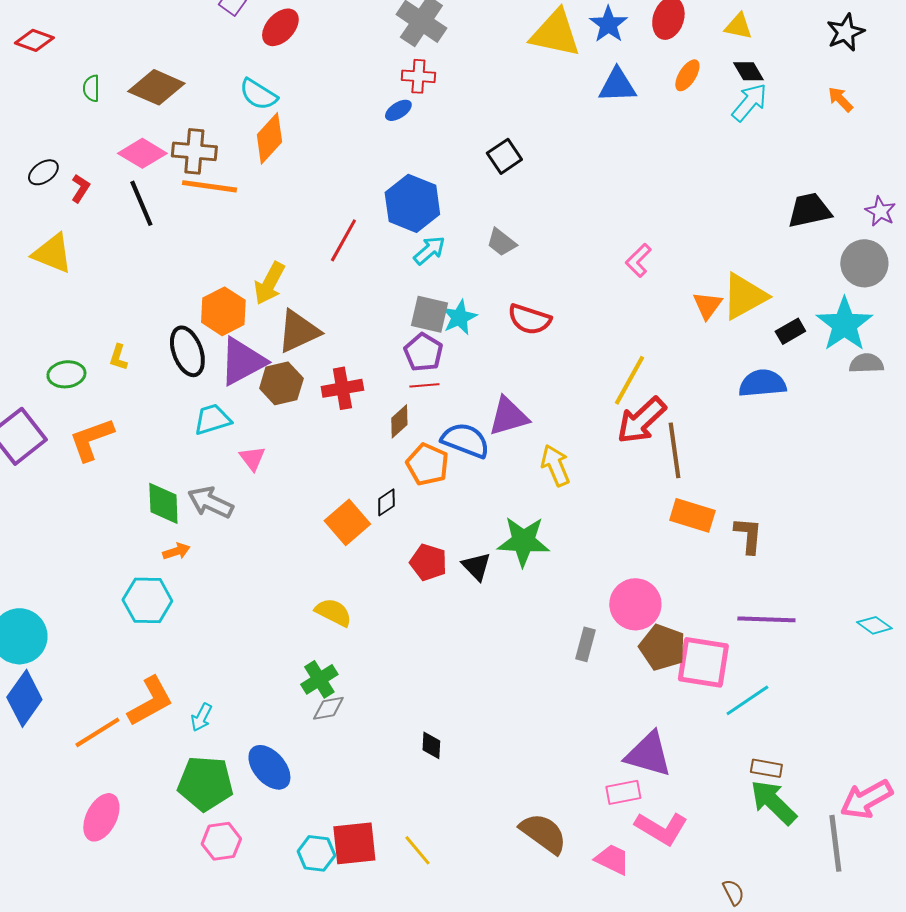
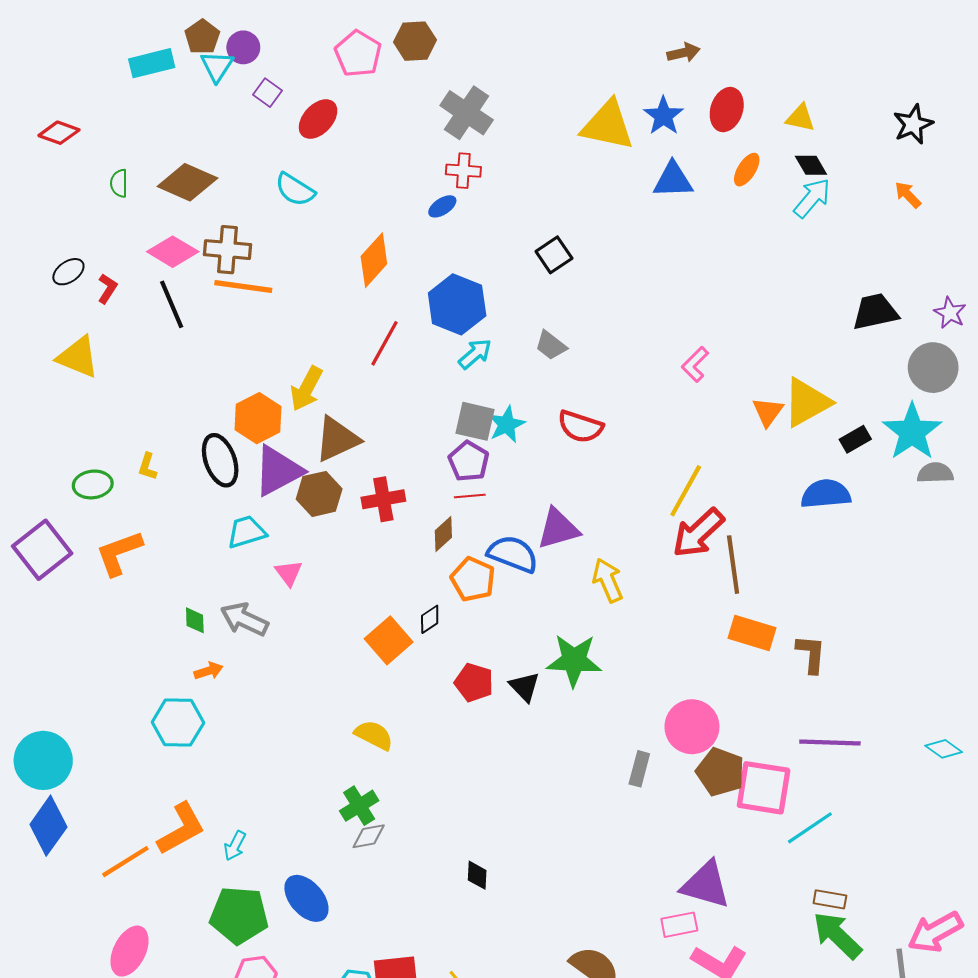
orange diamond: (269, 138) -> (374, 260), moved
green diamond: (163, 503) -> (195, 620), size x0.6

